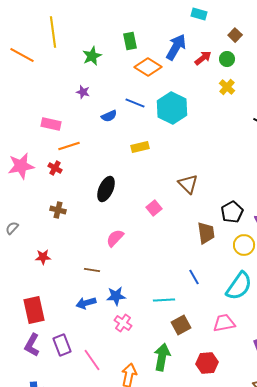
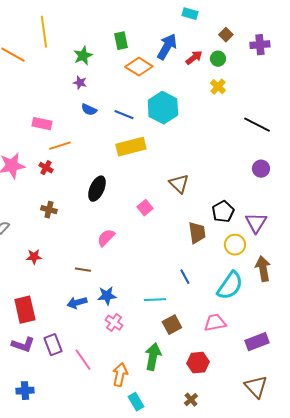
purple star: (83, 92) -> (80, 83), moved
blue line: (135, 103) -> (124, 115), moved
blue semicircle: (109, 116) -> (89, 110), moved, turned 49
yellow rectangle: (140, 147) -> (131, 147), size x1.6
purple L-shape: (32, 345) -> (23, 345), turned -100

